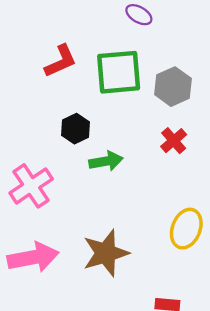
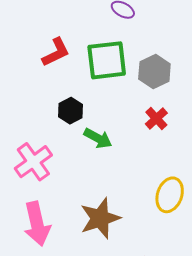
green arrow: (106, 161) -> (98, 138), turned 40
pink arrow: (33, 257) -> (37, 224), turned 90

